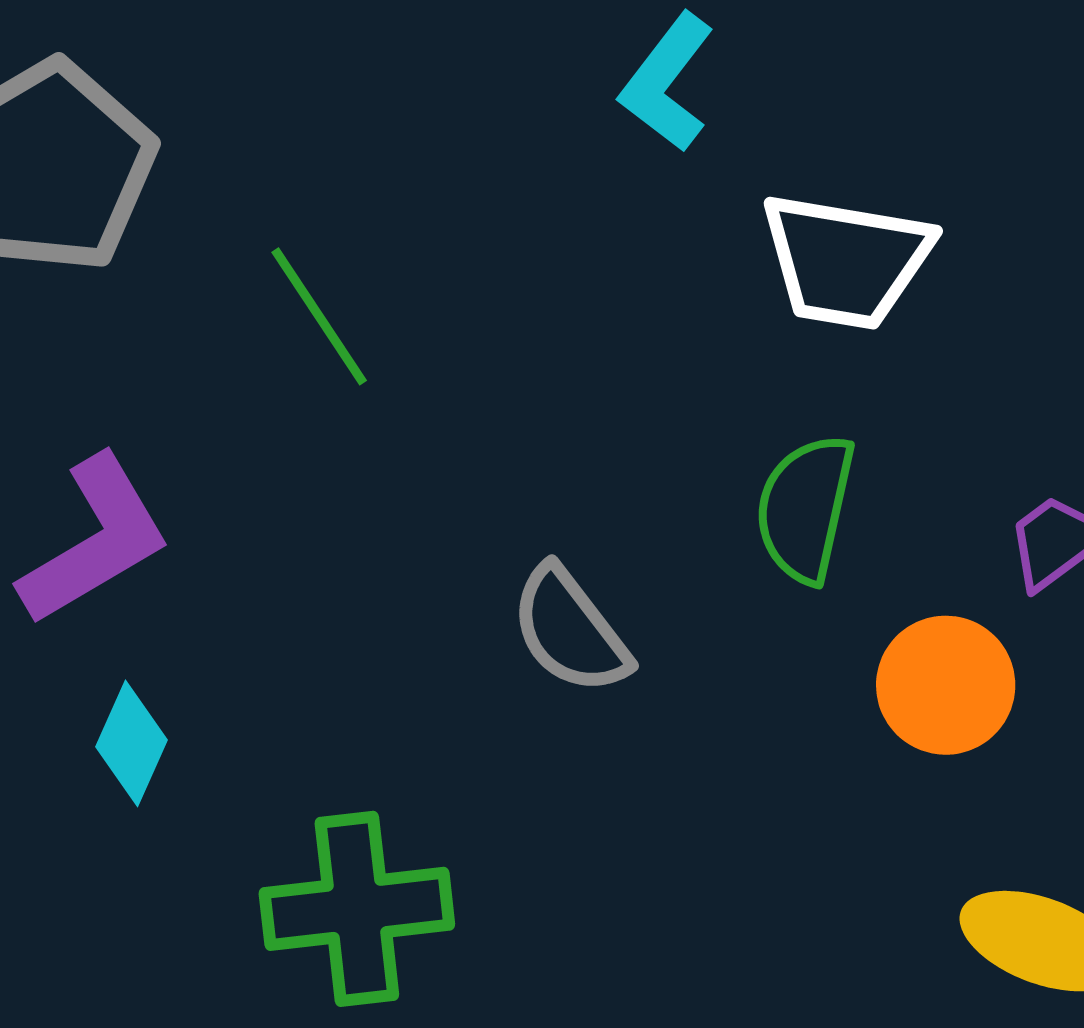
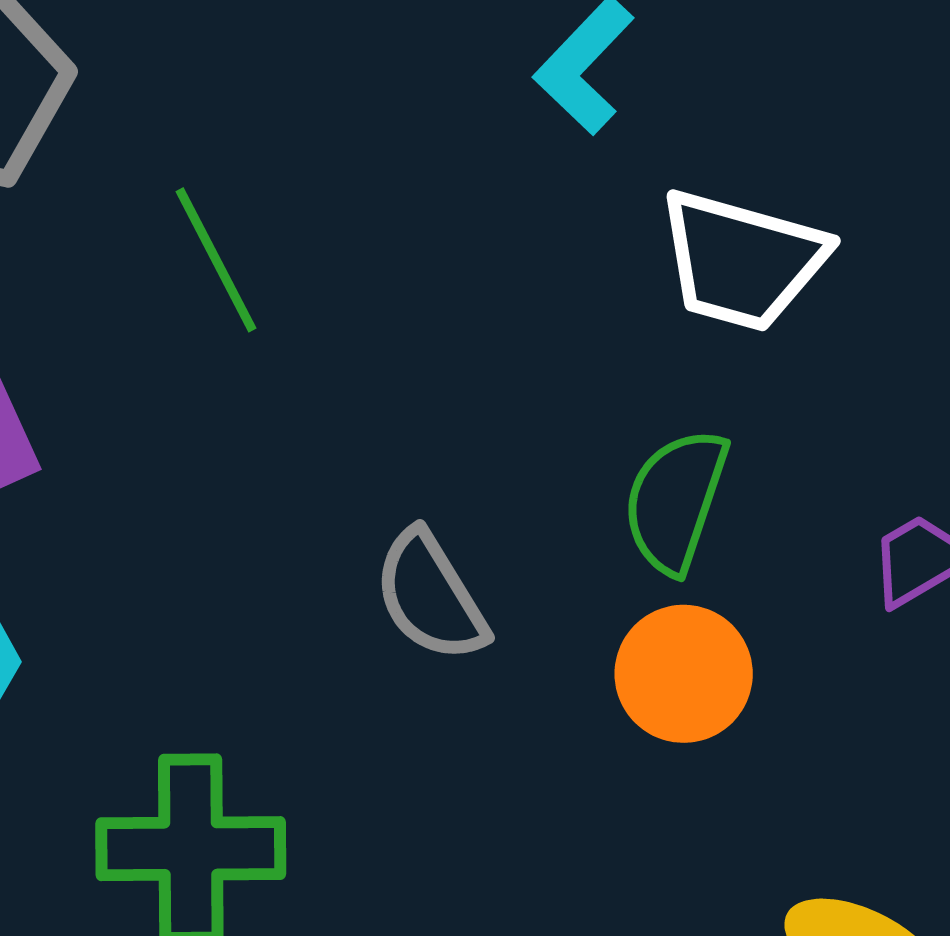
orange circle: (946, 685) -> (684, 674), moved

